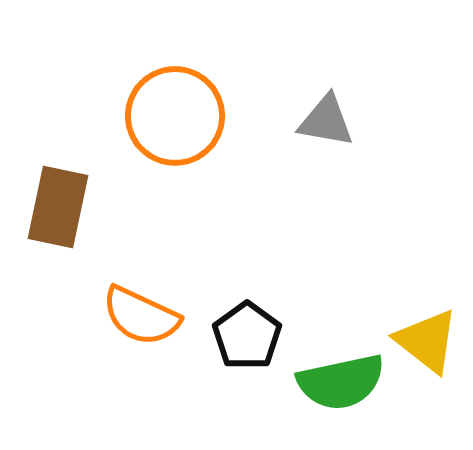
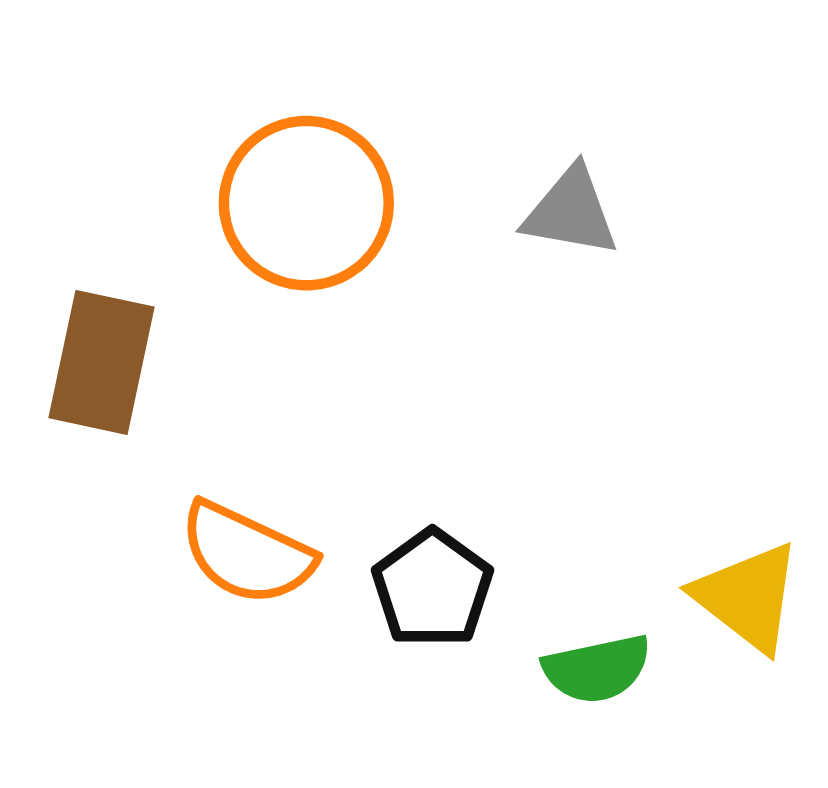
green semicircle: (341, 382) -> (597, 669), size x0.7

